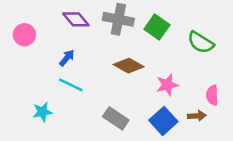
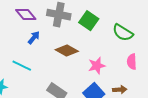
blue arrow: (67, 58) -> (34, 38), moved
pink semicircle: (212, 95) -> (132, 62), moved

